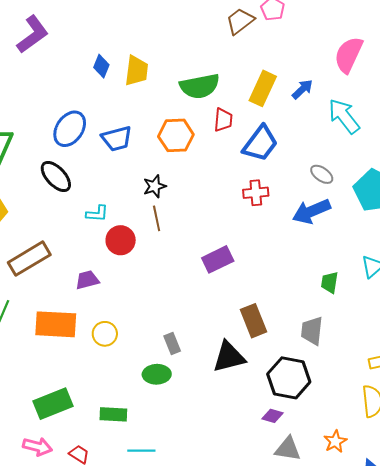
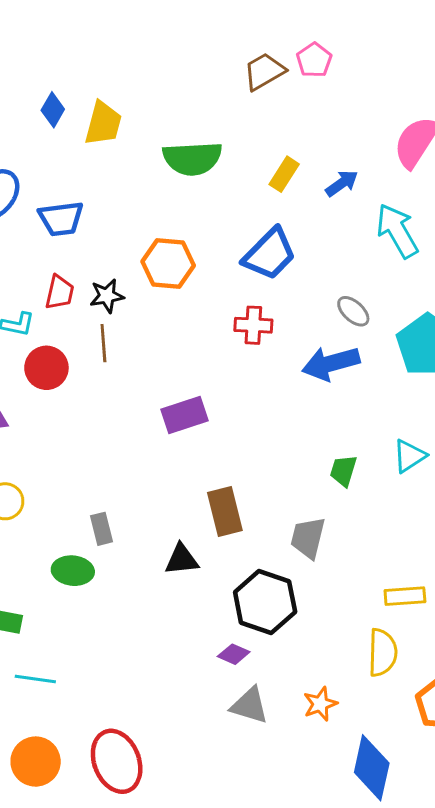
yellow rectangle: (263, 88) -> (284, 174), size x0.7
red trapezoid: (223, 120) -> (60, 292), moved
orange hexagon: (176, 135) -> (168, 264), moved
black triangle: (229, 357) -> (182, 560), size x0.7

